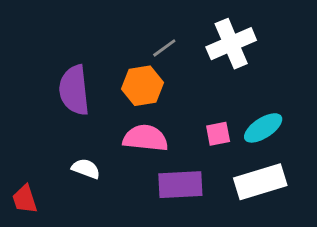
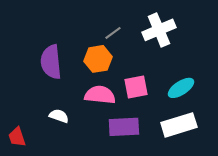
pink square: (218, 134) -> (136, 87), moved, size x1.4

